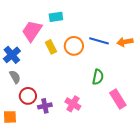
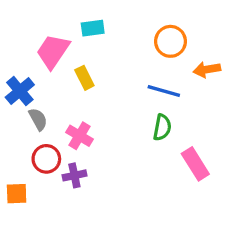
blue line: (99, 41) -> (164, 91), moved
orange circle: (74, 46) -> (170, 41), moved
gray semicircle: (15, 77) -> (38, 119), moved
pink cross: (73, 104) -> (79, 136), moved

